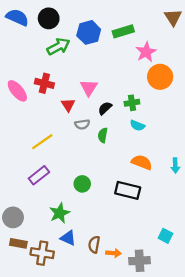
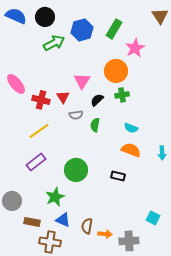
green rectangle: (123, 31) -> (114, 29), turned -42
orange circle: (160, 77) -> (116, 71), moved
red cross: (44, 83) -> (41, 100), moved
cyan semicircle: (137, 125) -> (131, 128), moved
green circle: (82, 184) -> (76, 170), size x1.5
black rectangle: (128, 190) -> (118, 176), size x0.6
brown rectangle: (18, 243) -> (32, 222), moved
brown cross: (42, 253) -> (50, 242), moved

